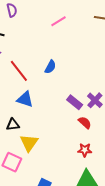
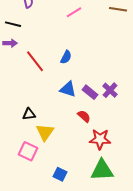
blue triangle: (25, 99) -> (68, 89), moved
red semicircle: (85, 123) -> (84, 116), moved
red star: (85, 150) -> (100, 139), size x1.5

